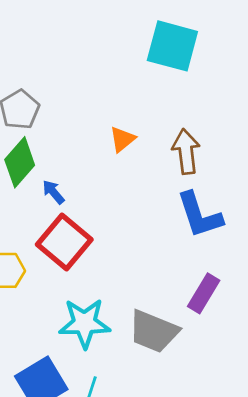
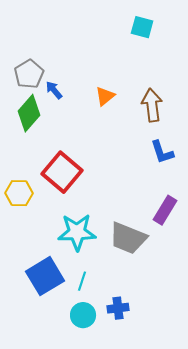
cyan square: (172, 46) -> (142, 27), size x0.6
blue arrow: (53, 192) -> (54, 90), moved
blue L-shape: (200, 215) -> (162, 152), size x0.7

